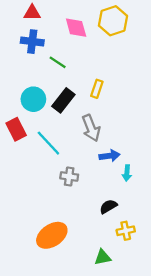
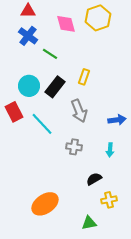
blue cross: (32, 42) -> (28, 36), turned 30
blue arrow: (110, 156) -> (117, 120), moved
gray cross: (69, 176) -> (74, 147), moved

